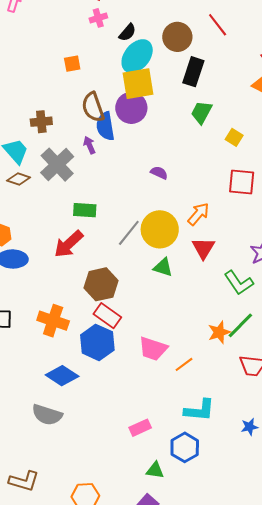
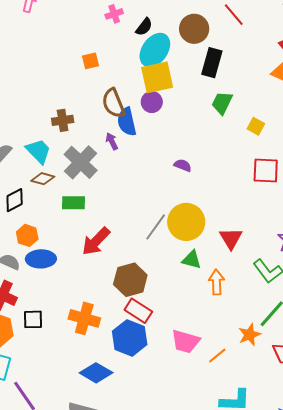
purple circle: (131, 108) -> (152, 102), size x0.7
green rectangle: (85, 210) -> (74, 203), moved
orange arrow: (198, 214) -> (216, 282), moved, turned -40
orange star: (219, 332) -> (250, 335), moved

